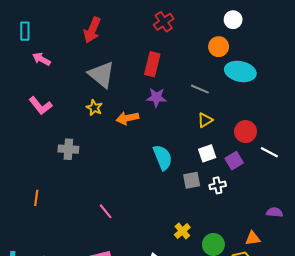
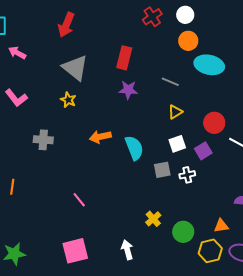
white circle: (233, 20) -> (185, 15), moved
red cross: (164, 22) -> (152, 17), moved
orange arrow: (127, 118) -> (100, 137), moved

